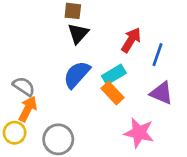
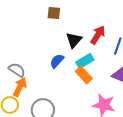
black triangle: (78, 33) -> (74, 40), moved
blue semicircle: (77, 75) -> (57, 61), size x0.7

